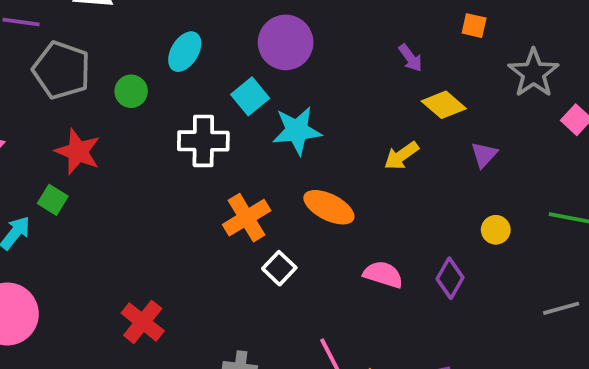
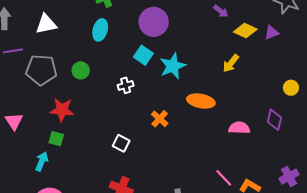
cyan ellipse: (185, 52) -> (100, 30), moved
white cross: (203, 141) -> (126, 85), size x0.6
purple triangle: (484, 155) -> (272, 33), moved, turned 42
orange cross: (247, 218) -> (160, 119), size x0.7
white square: (279, 268) -> (121, 143), moved

